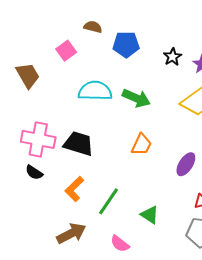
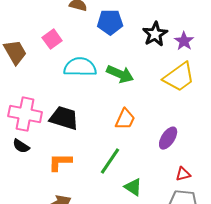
pink square: (66, 51) -> (52, 39), moved
black star: (172, 57) -> (155, 34), size x1.4
orange L-shape: (74, 189) -> (60, 162), turned 45
green line: (108, 201) -> (110, 161), moved

